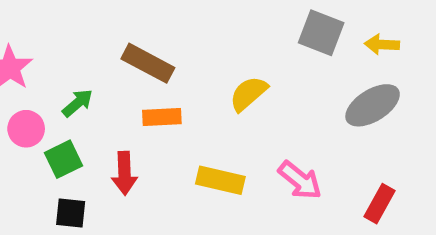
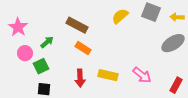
yellow semicircle: (248, 94) -> (120, 16), moved
orange rectangle: (162, 117) -> (83, 48), turned 35
red arrow: (124, 173) -> (80, 78), moved

